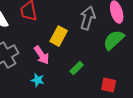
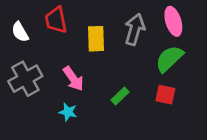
yellow rectangle: (59, 36) -> (96, 39), moved, turned -30
red square: (109, 85) -> (165, 95), moved

